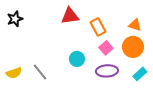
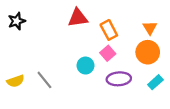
orange triangle: (135, 25) -> (150, 28), turned 40
pink square: (106, 48) -> (108, 53), moved

